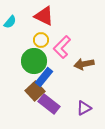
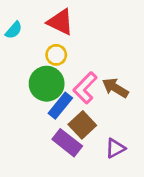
pink L-shape: (62, 47) -> (85, 88), moved
brown arrow: (84, 64) -> (115, 88), turned 42
brown square: (35, 91) -> (82, 125), moved

